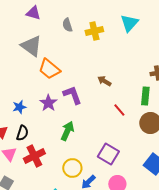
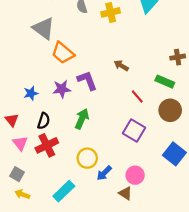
green rectangle: (145, 96) -> (165, 82), turned -72
purple star: (48, 103) -> (62, 89), turned 30
black semicircle: (22, 133) -> (44, 121), moved
purple square: (108, 154) -> (134, 130), moved

